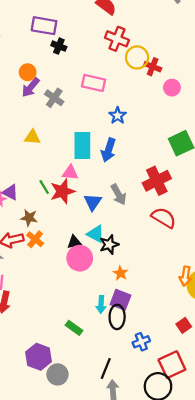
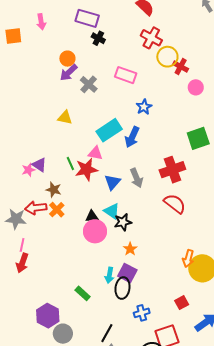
cyan rectangle: (82, 145) -> (109, 130), turned 50

